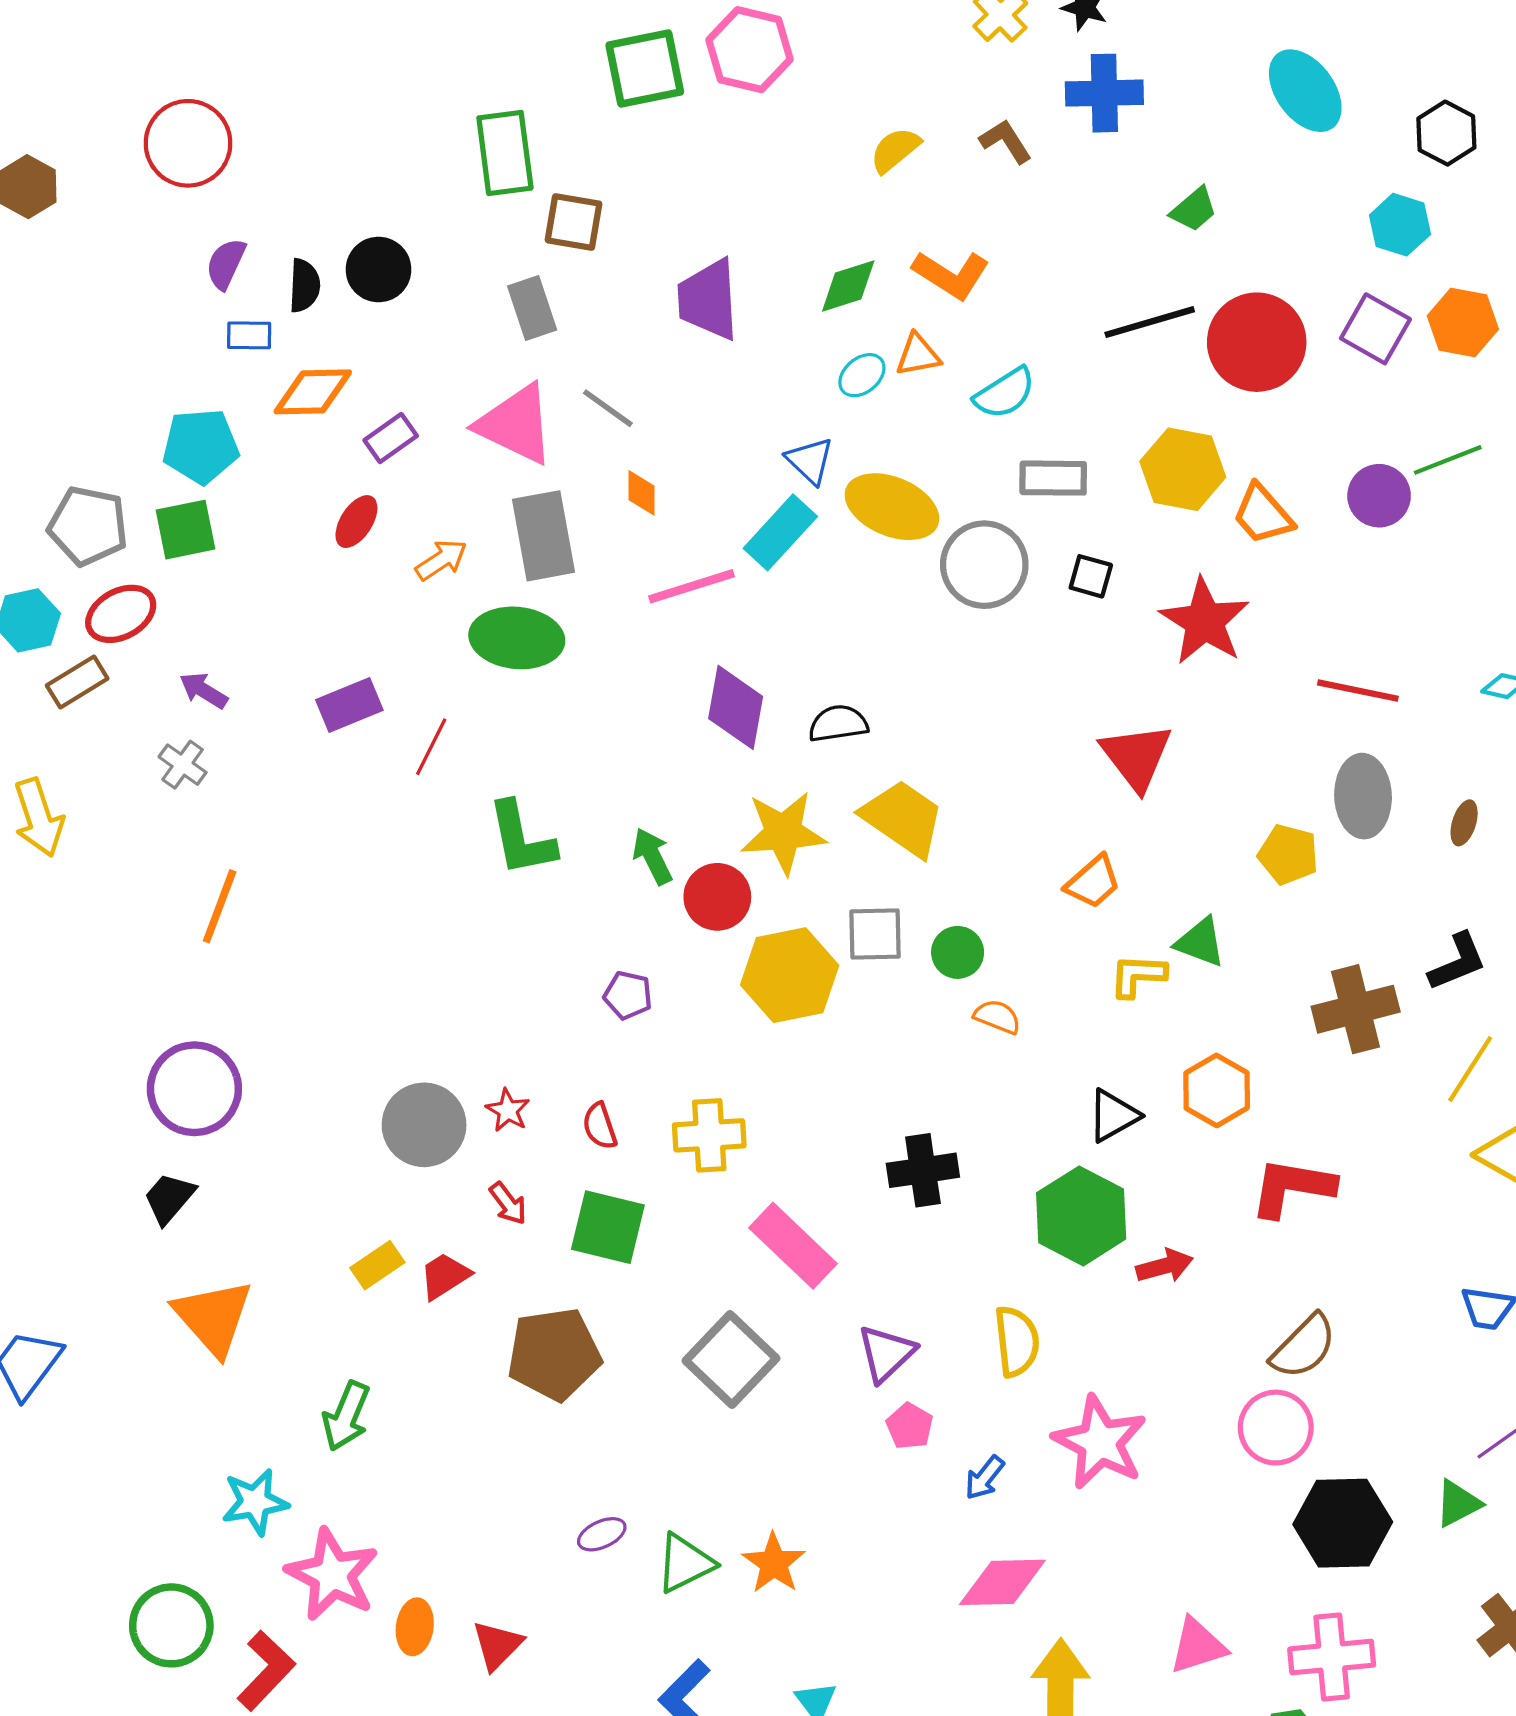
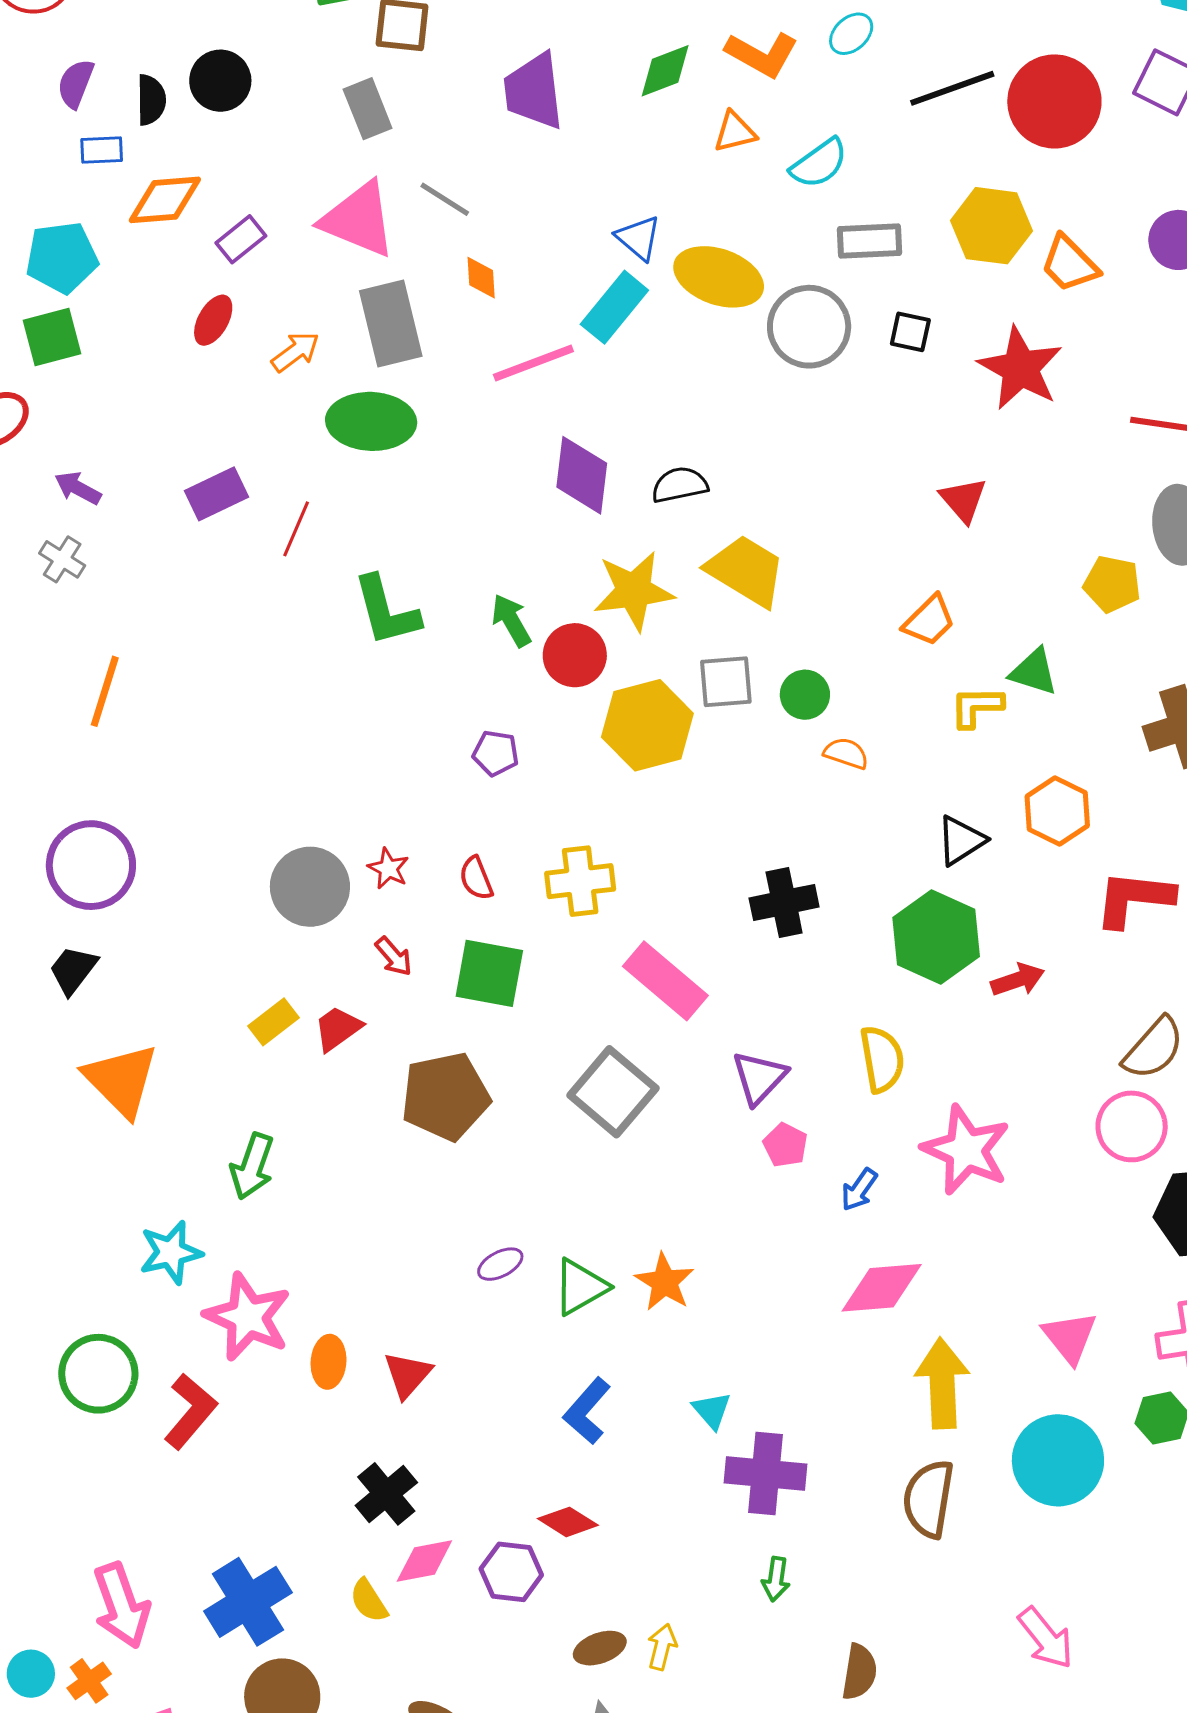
cyan ellipse: (862, 375) -> (851, 34), moved
red triangle: (1136, 757) -> (963, 500), size x0.7
pink triangle: (1198, 1646) -> (1070, 1337), turned -48

